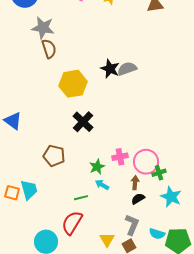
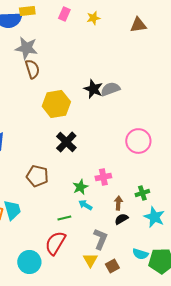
pink circle: (146, 162) -> (138, 141), moved
gray L-shape: (132, 225) -> (100, 239), moved

